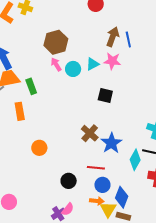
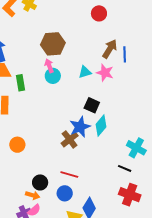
cyan circle: (73, 69) -> (53, 76), moved
blue star: (111, 143) -> (80, 127), moved
cyan diamond: (135, 160) -> (101, 126), moved
blue circle: (102, 185) -> (65, 193), moved
orange arrow: (97, 201) -> (33, 195), moved

